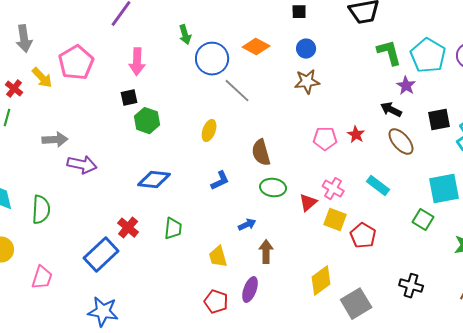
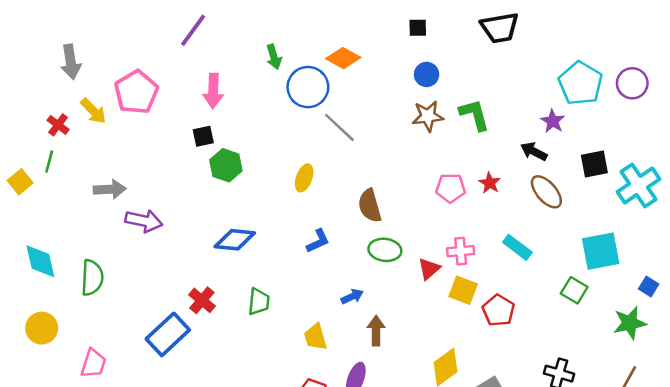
orange diamond: (256, 47) -> (343, 58), moved
green L-shape: (389, 53) -> (474, 115), moved
pink cross: (333, 189) -> (461, 251), turned -35

